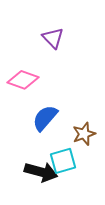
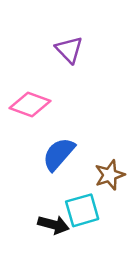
black arrow: (41, 172) -> (53, 225), size x0.7

